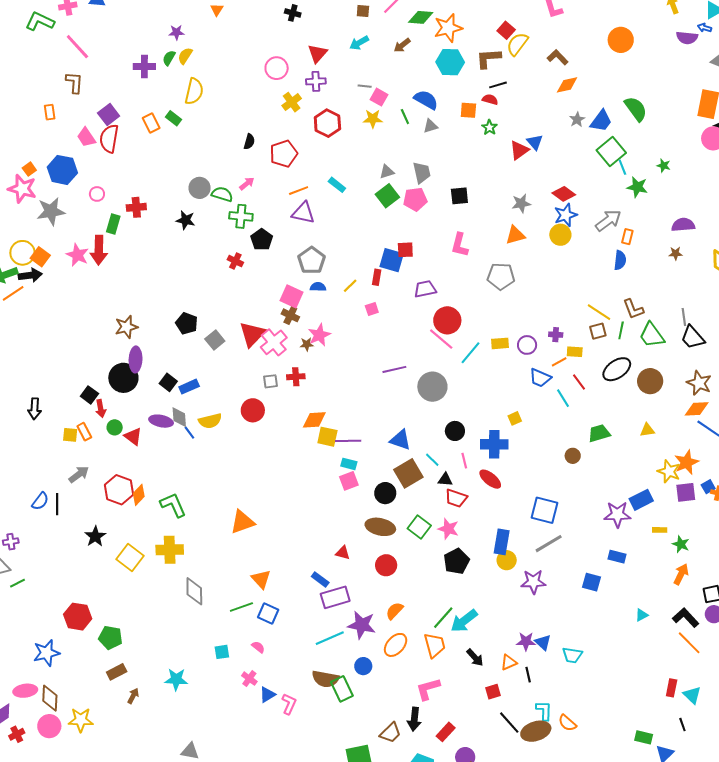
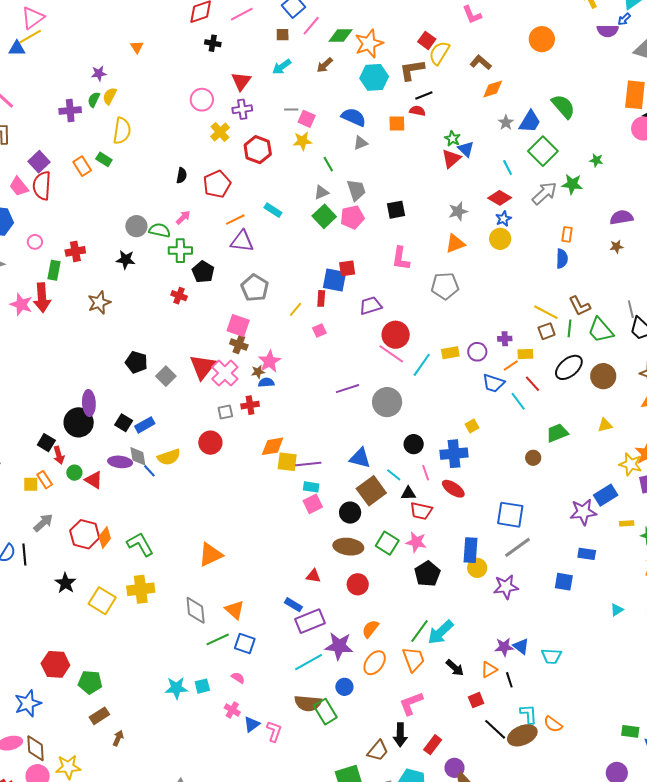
blue arrow: (705, 28) -> (624, 19), turned -56
green line: (405, 117) -> (328, 164), moved
green star: (489, 127) -> (452, 139), moved
cyan line: (622, 167) -> (508, 168), moved
blue star: (566, 215) -> (503, 219), size x0.7
gray arrow: (608, 220) -> (544, 193), moved
blue semicircle: (318, 287) -> (266, 383), moved
brown star: (126, 327) -> (99, 303), moved
gray diamond: (194, 591) -> (196, 610), moved
cyan star: (176, 679) -> (176, 688), moved

